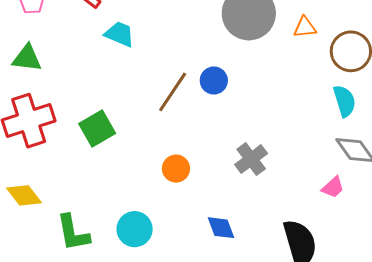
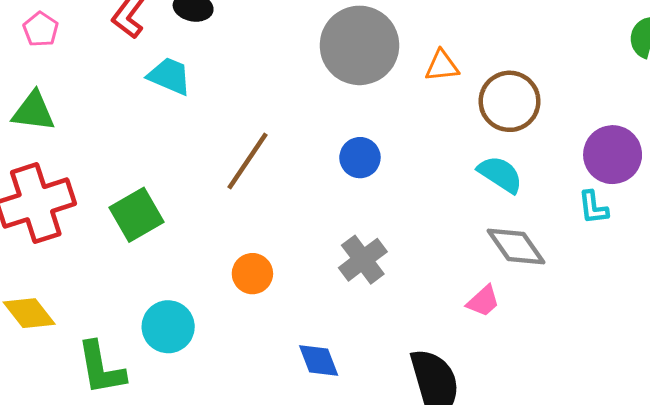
blue circle: (214, 81) -> (360, 158), moved
cyan semicircle: (345, 101) -> (500, 174), turned -40
cyan circle: (135, 229) -> (168, 327), moved

